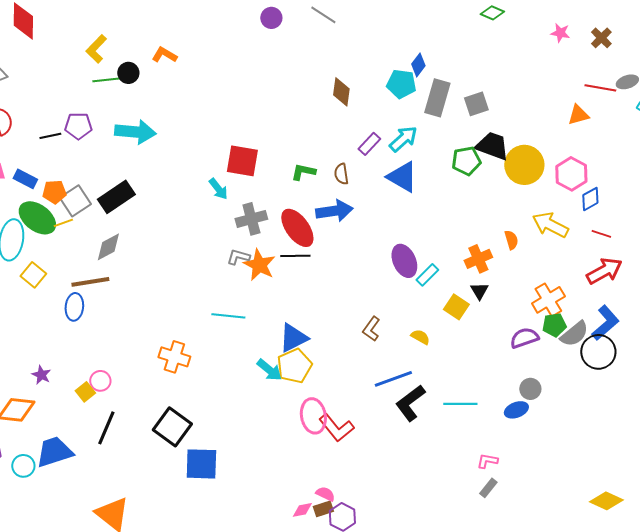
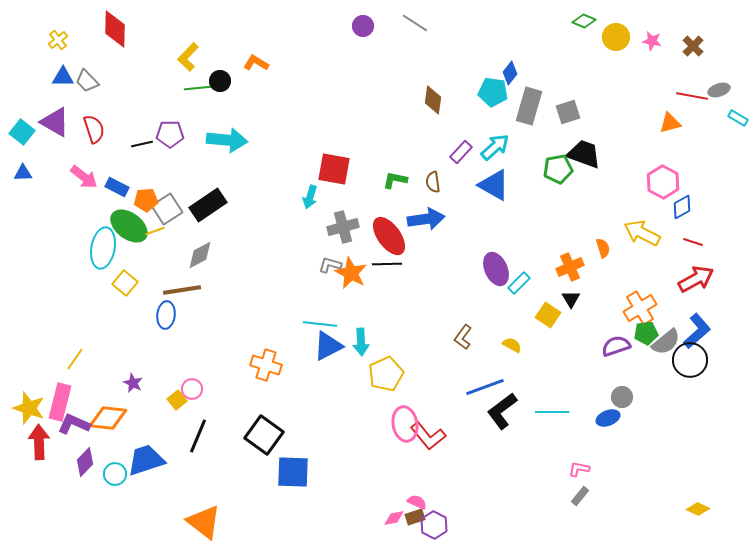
yellow circle: (524, 165) -> (616, 37), moved, size x0.7
cyan arrow: (218, 189) -> (310, 197), turned 55
blue triangle: (293, 338) -> (328, 346), moved
cyan arrow: (269, 370) -> (361, 342), moved, turned 48
yellow diamond: (606, 501) -> (698, 509), size x0.7

